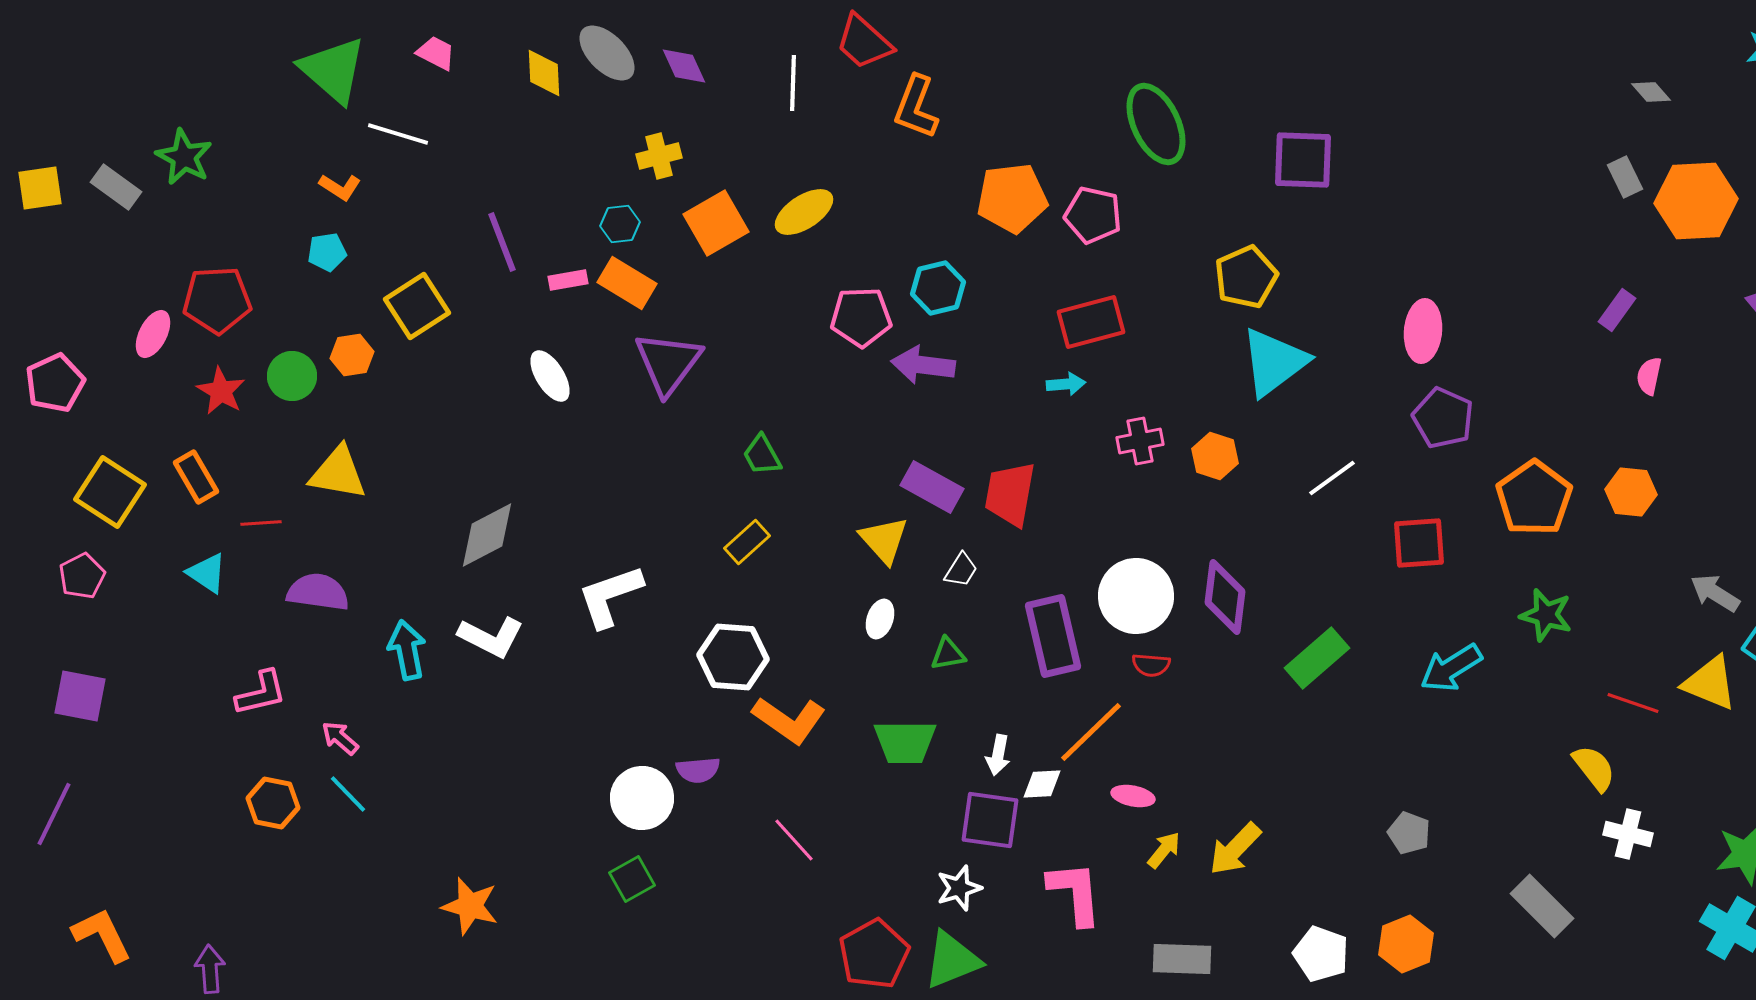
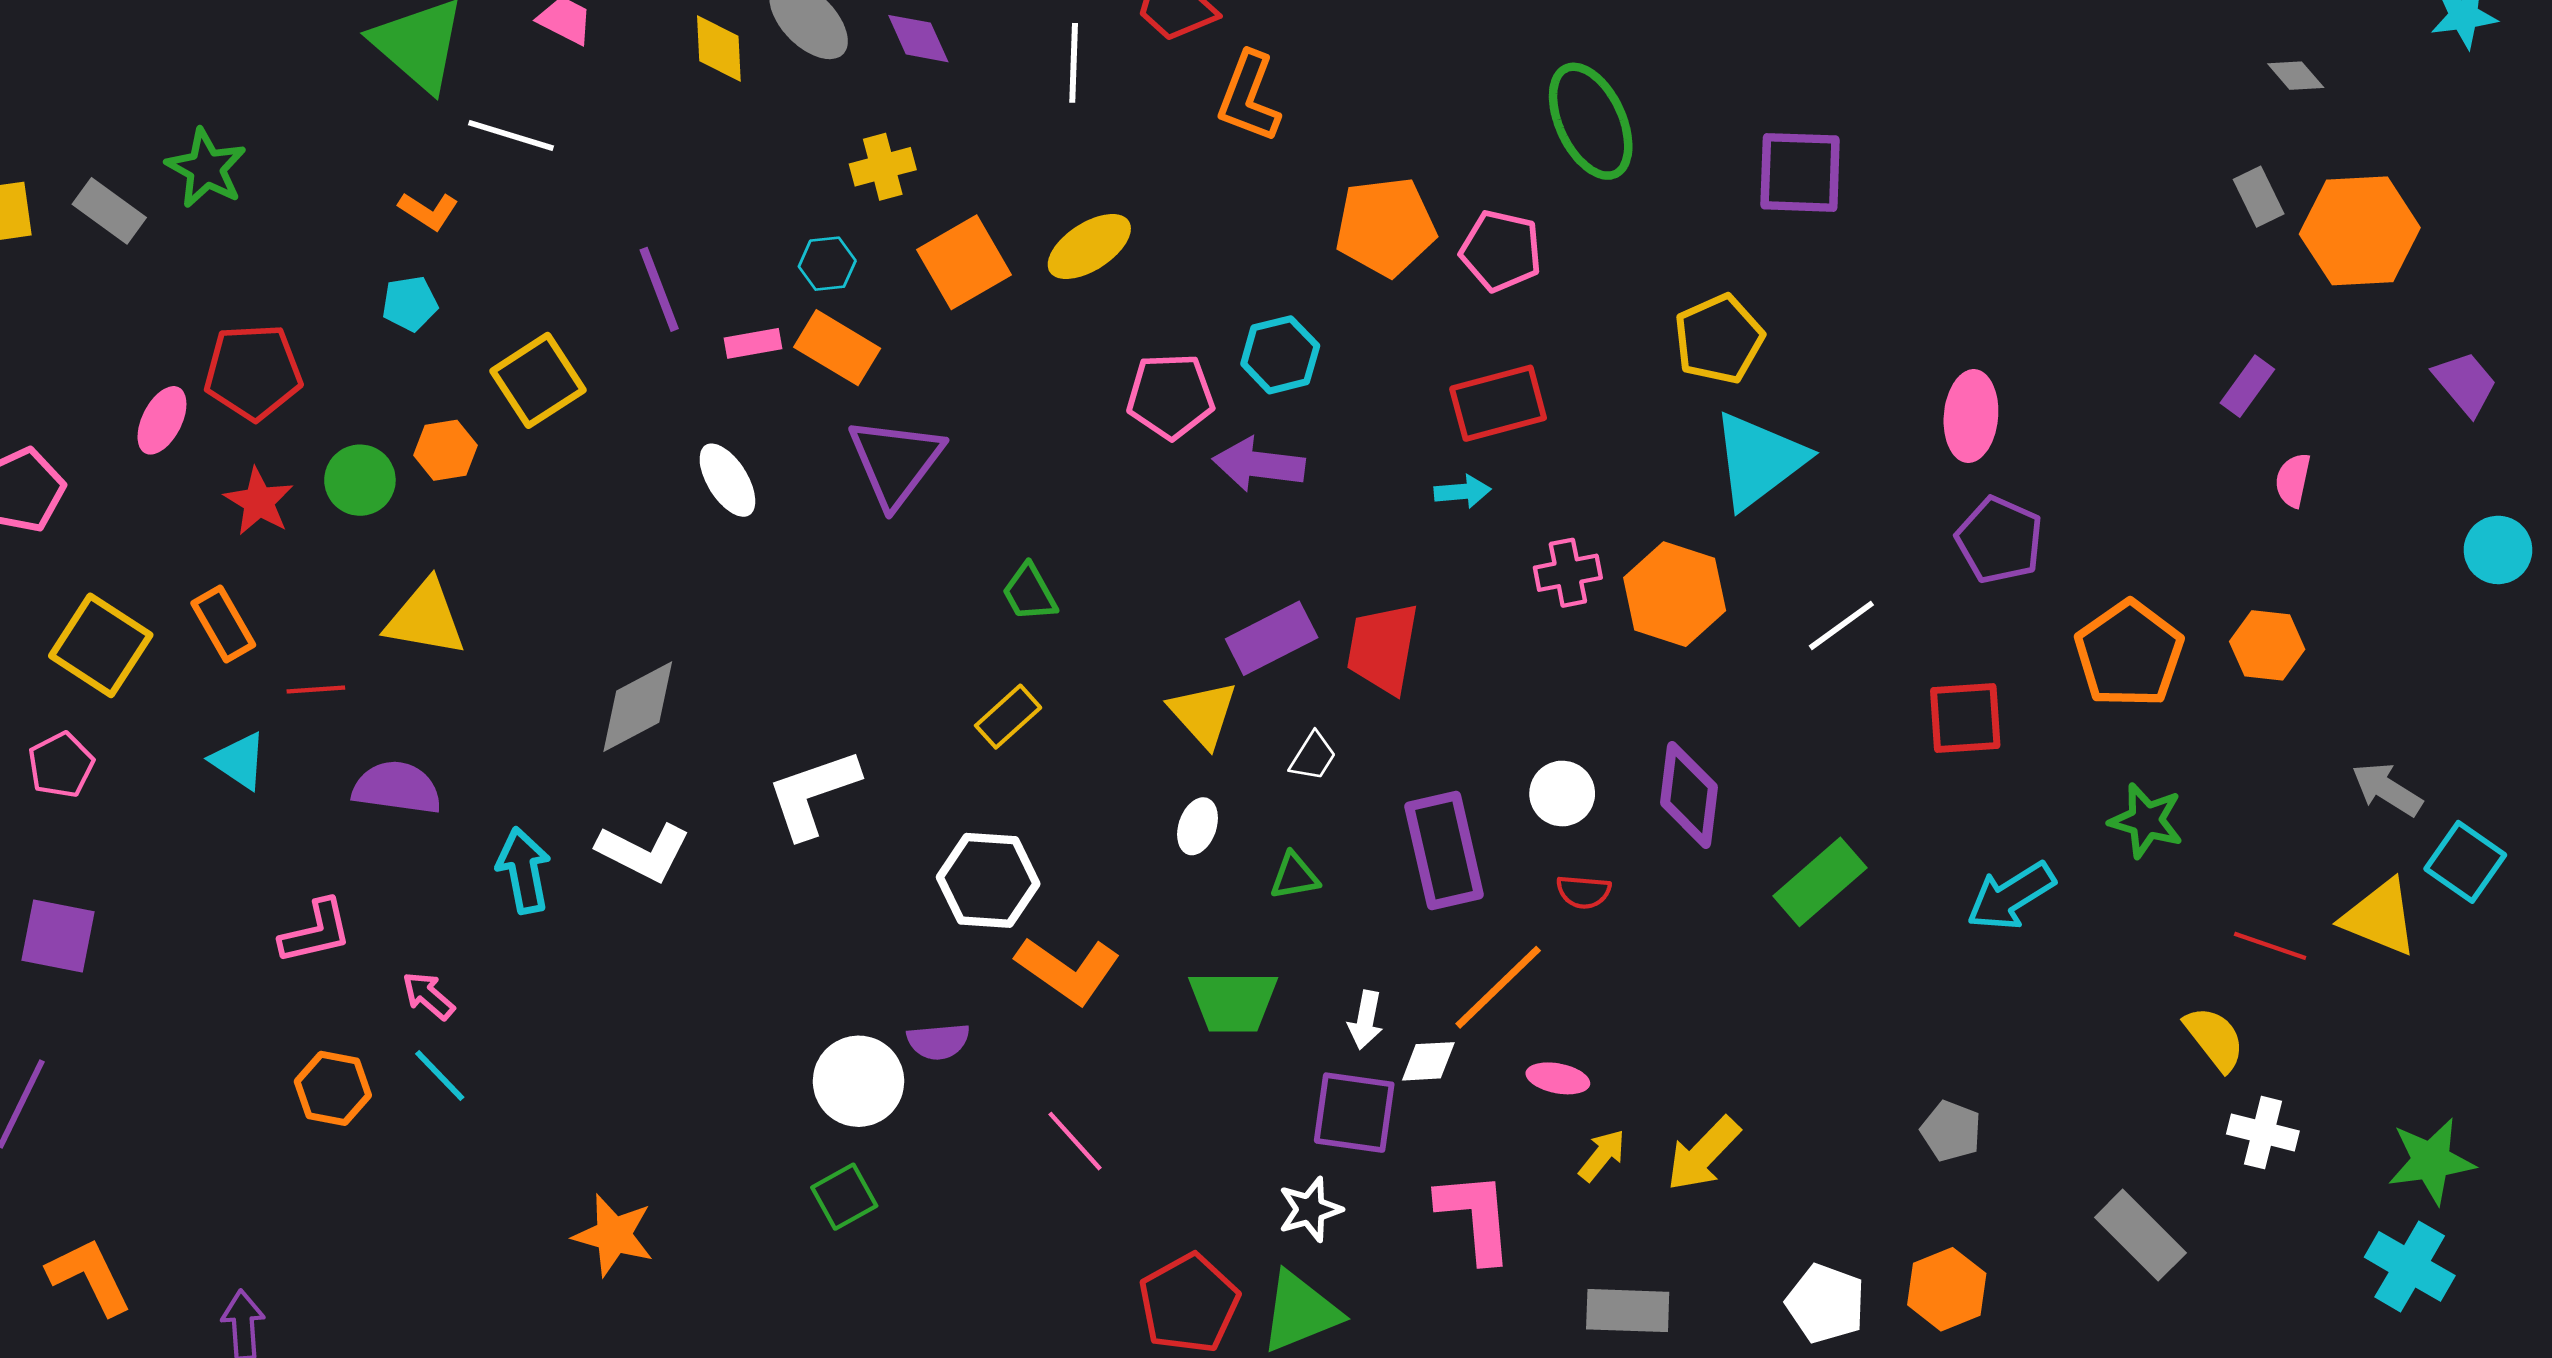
orange hexagon: (1215, 456) -> (1675, 594), size x1.5
purple rectangle: (932, 487) -> (1272, 638), turned -56
white circle: (1136, 596) -> (1562, 794), size x0.6

